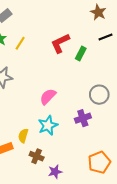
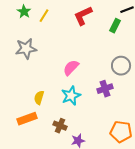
green rectangle: (81, 53) -> (115, 26), moved
yellow semicircle: (23, 136) -> (39, 98), moved
orange pentagon: (99, 162) -> (121, 132), turned 30

